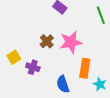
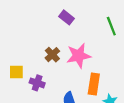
yellow square: (14, 57) -> (16, 72), turned 32

